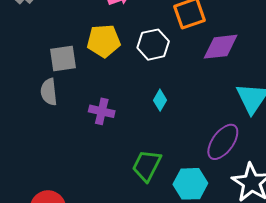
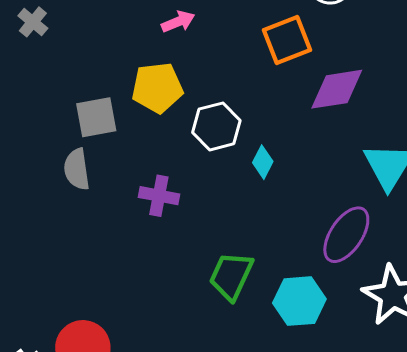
white hexagon: (153, 45) -> (216, 126), moved
cyan diamond: (160, 100) -> (263, 162), moved

